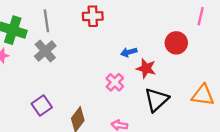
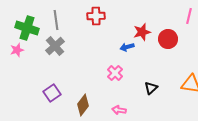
red star: (146, 68) -> (142, 32), moved, turned -30
black triangle: (157, 100) -> (151, 88), size x0.6

